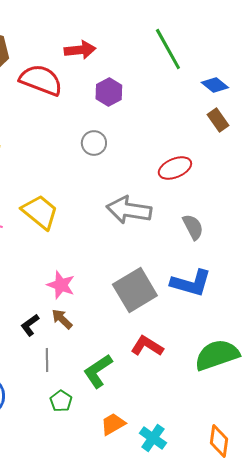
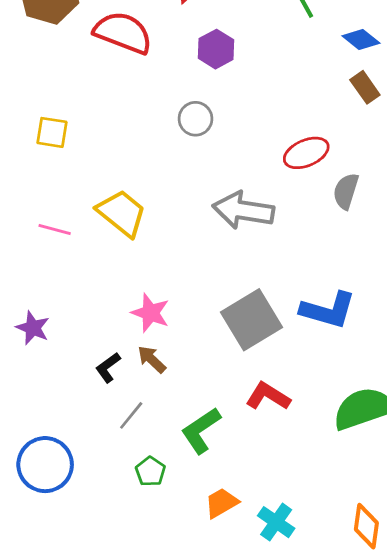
gray semicircle: (193, 227) -> (346, 191), moved, turned -136
gray line: (47, 360) -> (131, 415), turned 40

